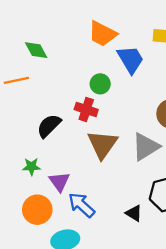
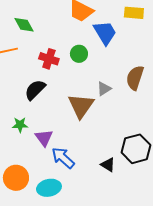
red cross: (86, 109) -> (49, 59), moved
gray triangle: (146, 147) -> (104, 89), moved, size x0.6
orange circle: (37, 210) -> (16, 178), moved

